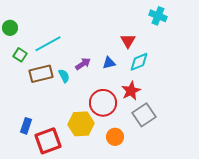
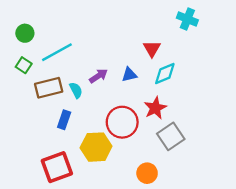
green circle: (10, 28) -> (25, 33), moved
blue rectangle: (26, 126) -> (64, 120), moved
orange circle: (115, 137) -> (147, 173), moved

